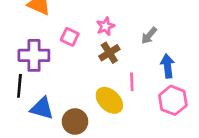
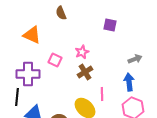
gray arrow: (149, 36) -> (135, 59), moved, turned -152

